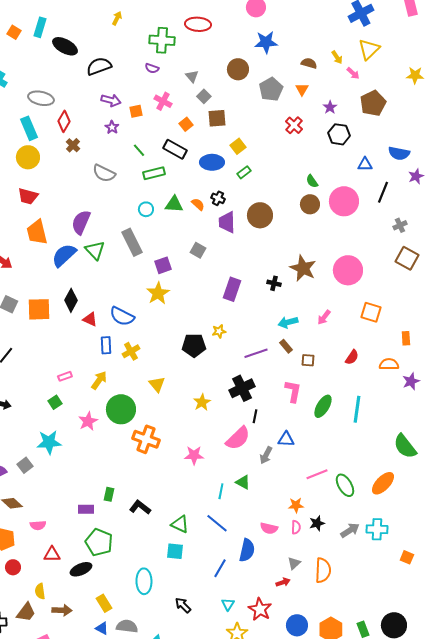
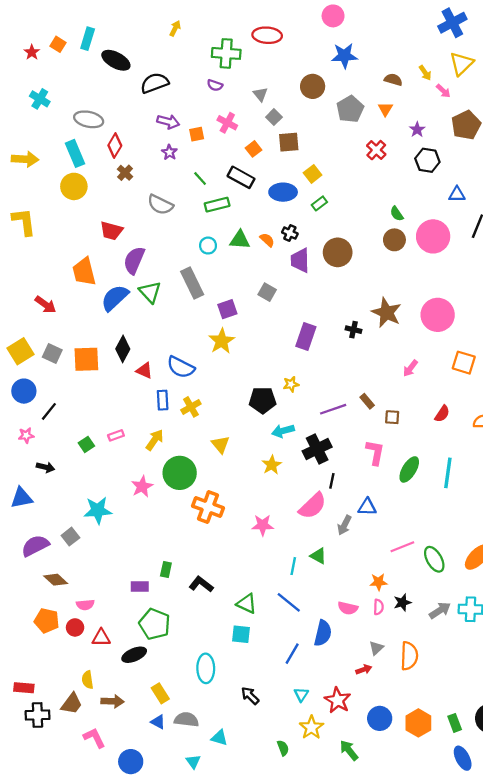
red trapezoid: (28, 196) -> (111, 231), moved
cyan arrow: (288, 322) -> (283, 431), moved
green square: (55, 402) -> (86, 444), moved
red circle: (13, 567) -> (75, 627), moved

